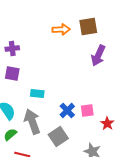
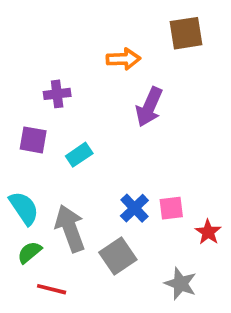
brown square: (88, 26) -> (186, 33), moved
purple cross: (12, 48) -> (57, 94), moved
purple arrow: (98, 56) -> (149, 107), moved
cyan rectangle: (37, 94) -> (79, 155), moved, turned -40

